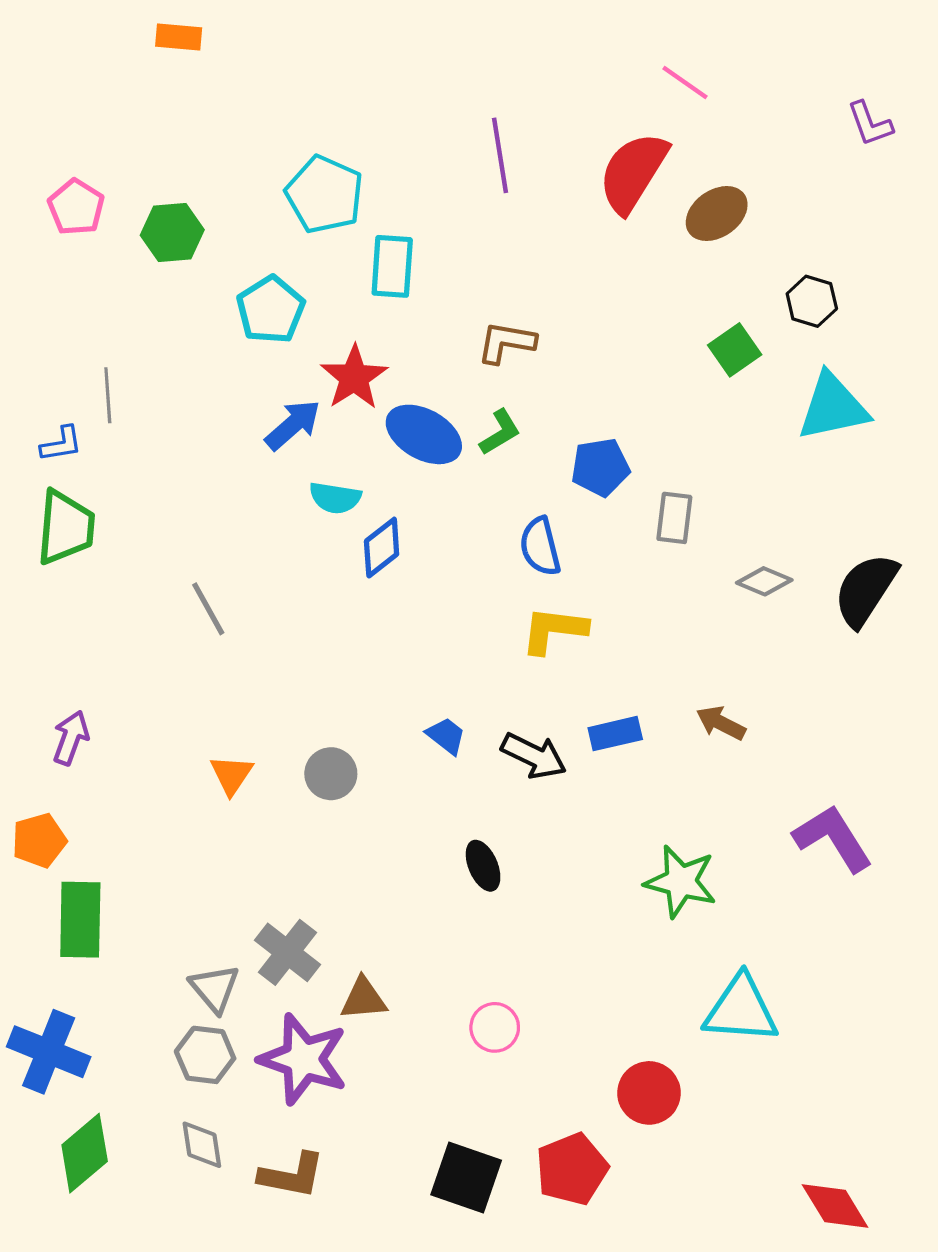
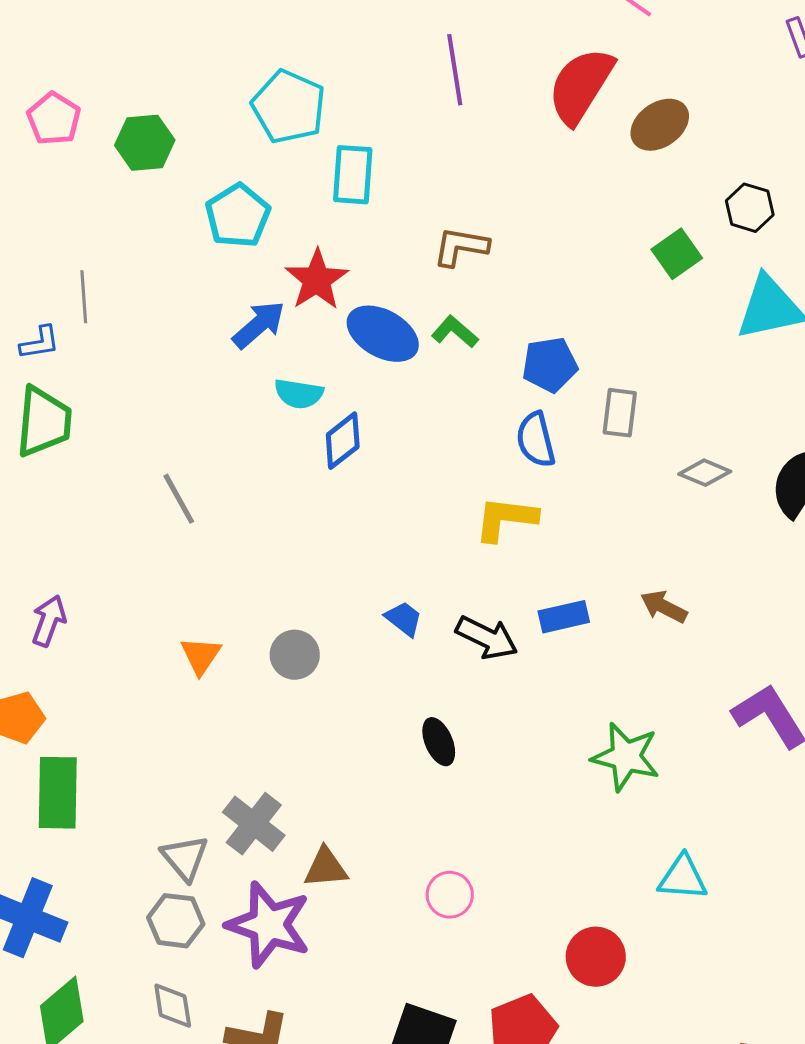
green L-shape: (500, 432) -> (455, 332), turned -108
blue semicircle: (540, 546) -> (536, 440), moved
cyan triangle: (741, 1009) -> (683, 878), size x0.7

